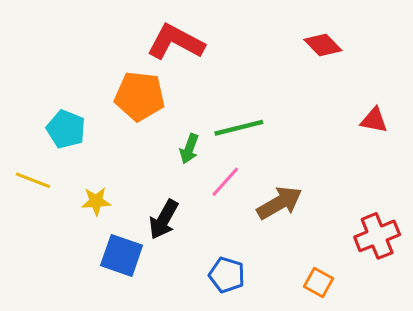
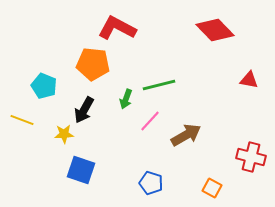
red diamond: (323, 45) -> (215, 30), size x1.5
black arrow: (164, 219) -> (84, 110), moved
red cross: (377, 236) -> (251, 157), turned 36

